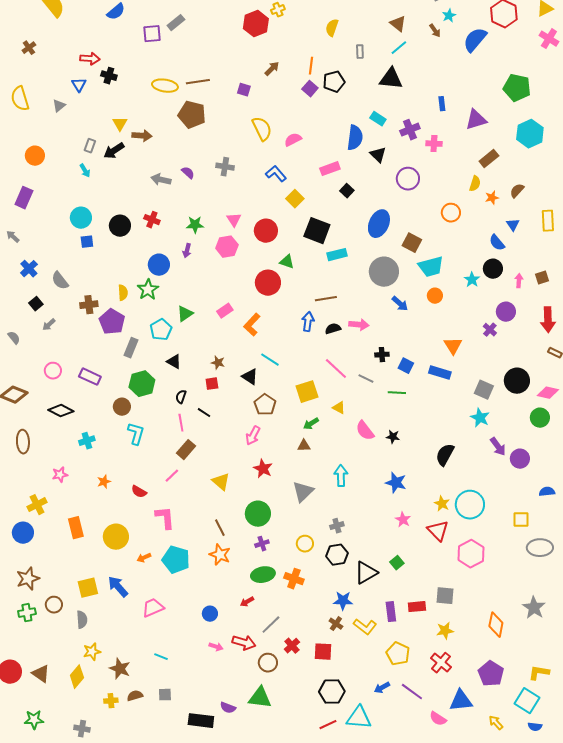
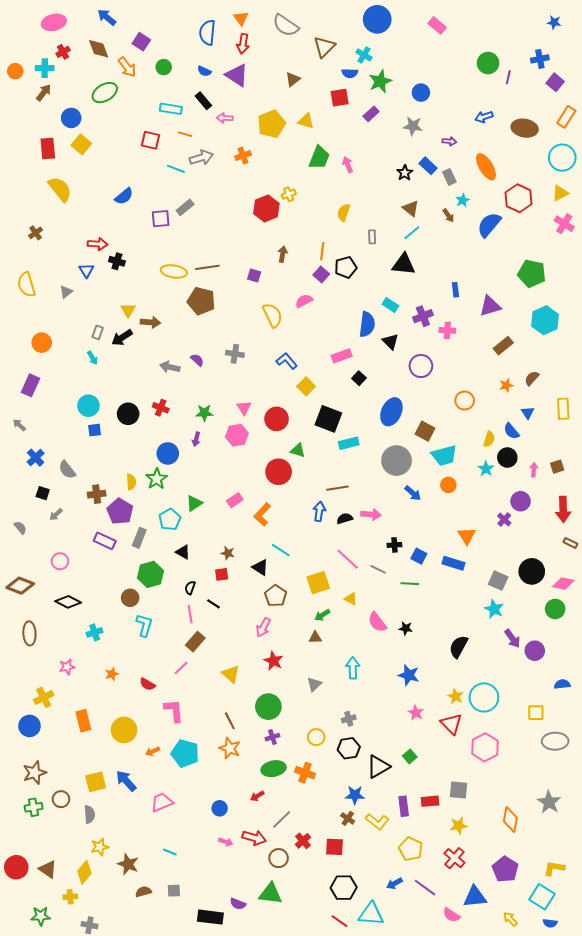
brown arrow: (272, 69) -> (283, 254), turned -35
pink semicircle: (293, 140) -> (304, 301), moved
yellow semicircle: (475, 184) -> (489, 439), moved
black square: (36, 304) -> (43, 493), turned -32
purple rectangle: (90, 377) -> (105, 541), moved
gray triangle: (303, 492) -> (314, 684), size x0.7
yellow cross: (111, 701) -> (70, 897), moved
red line: (328, 725) -> (340, 921), turned 60

